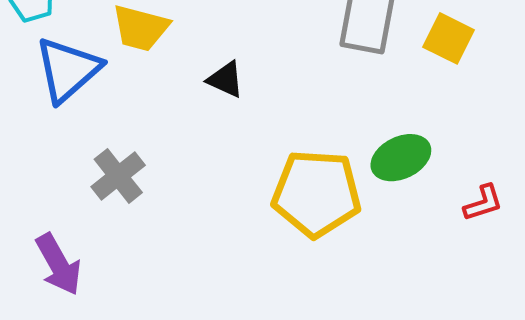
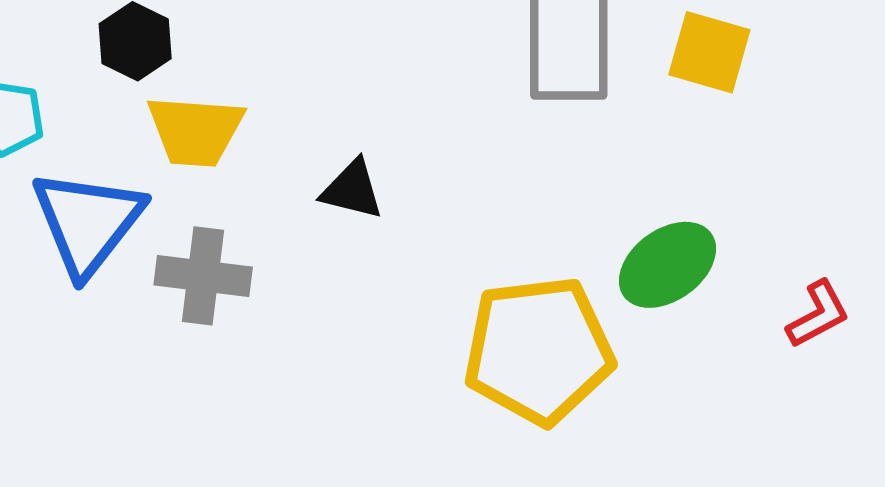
gray cross: (118, 176) -> (203, 276), moved, turned -34

